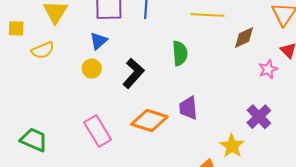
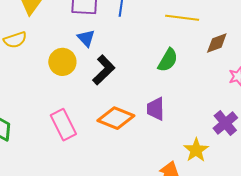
blue triangle: (99, 41) -> (86, 38), moved, turned -36
green semicircle: (180, 53) -> (168, 60), moved, turned 30
yellow circle: (92, 68) -> (62, 62), size x1.4

